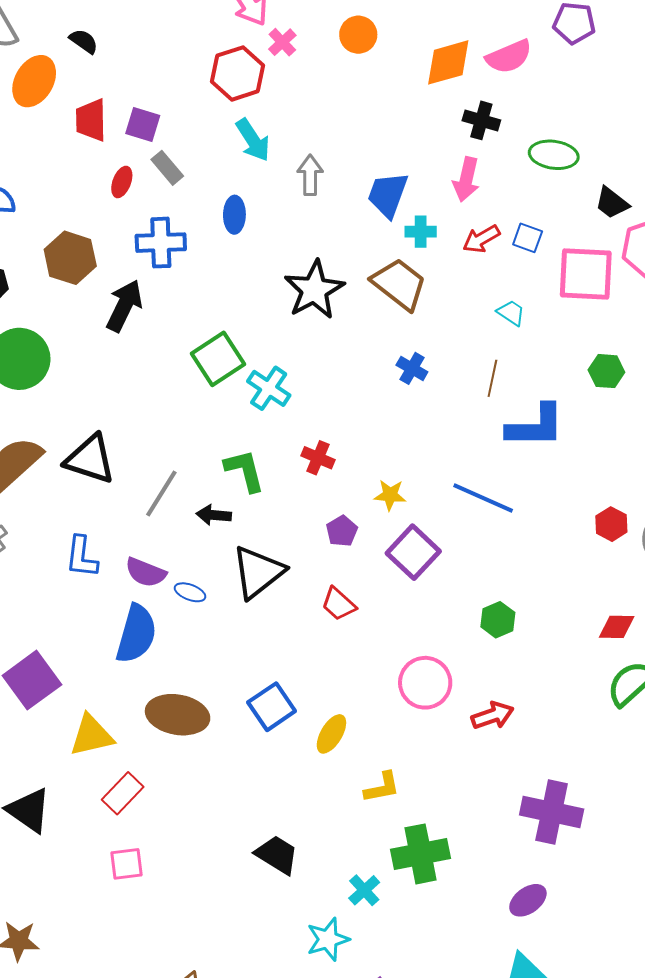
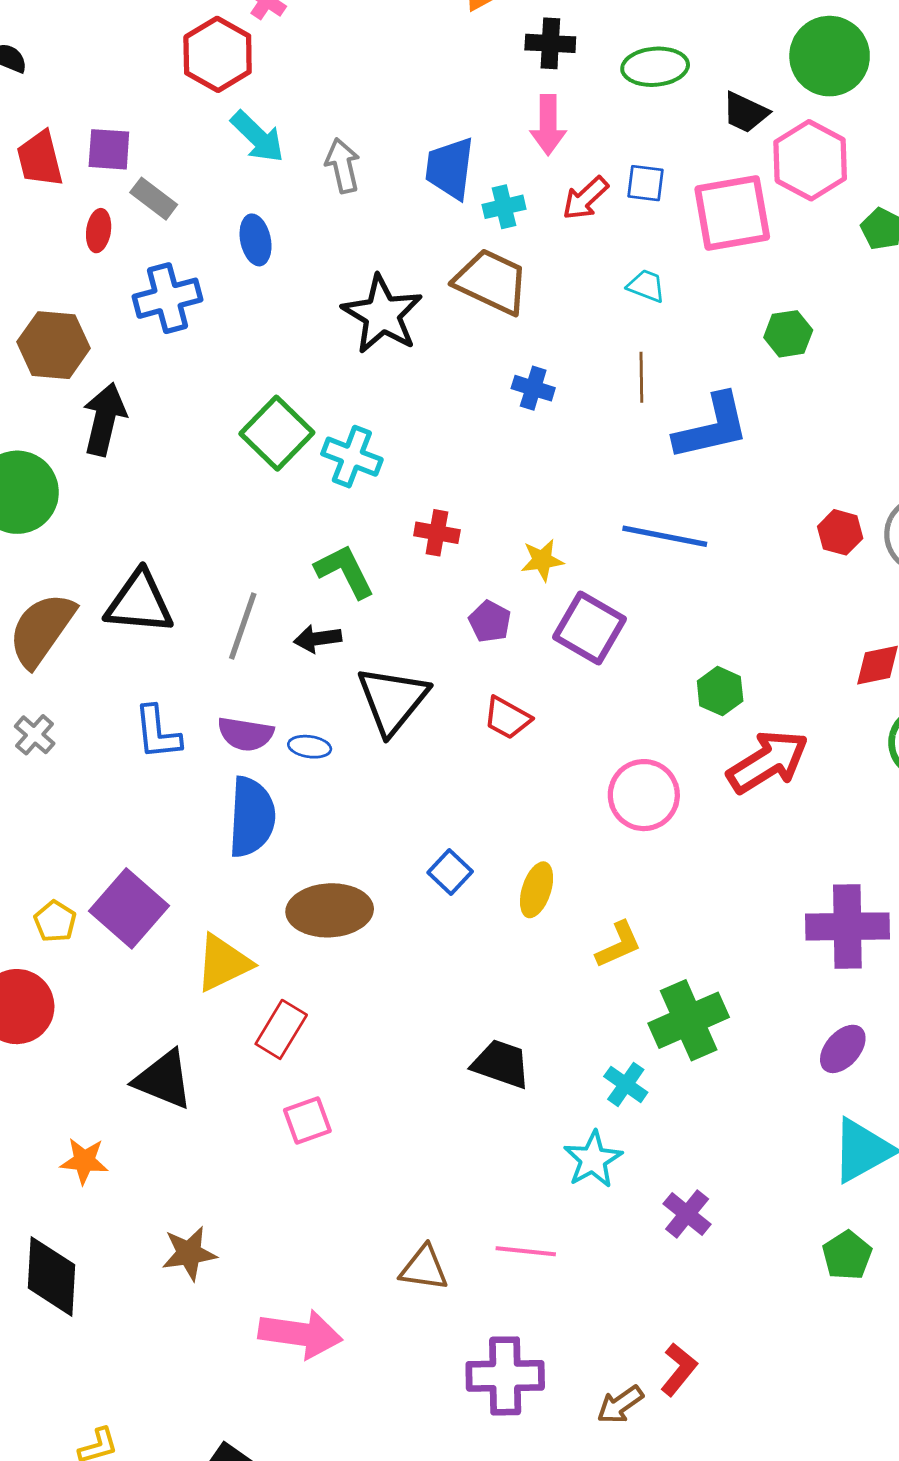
black arrow: (124, 306) -> (104, 419), moved
blue square: (272, 707) -> (450, 872), size x0.7
red arrow: (493, 716) -> (768, 762), moved, size x1.5

